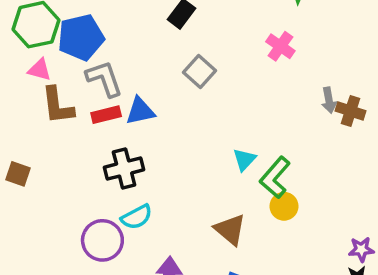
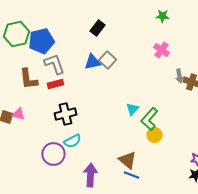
pink cross: (280, 46) -> (161, 50), moved
pink triangle: (40, 70) -> (18, 114), moved
blue triangle: (140, 111) -> (92, 62), moved
brown triangle: (230, 230) -> (127, 160), moved

